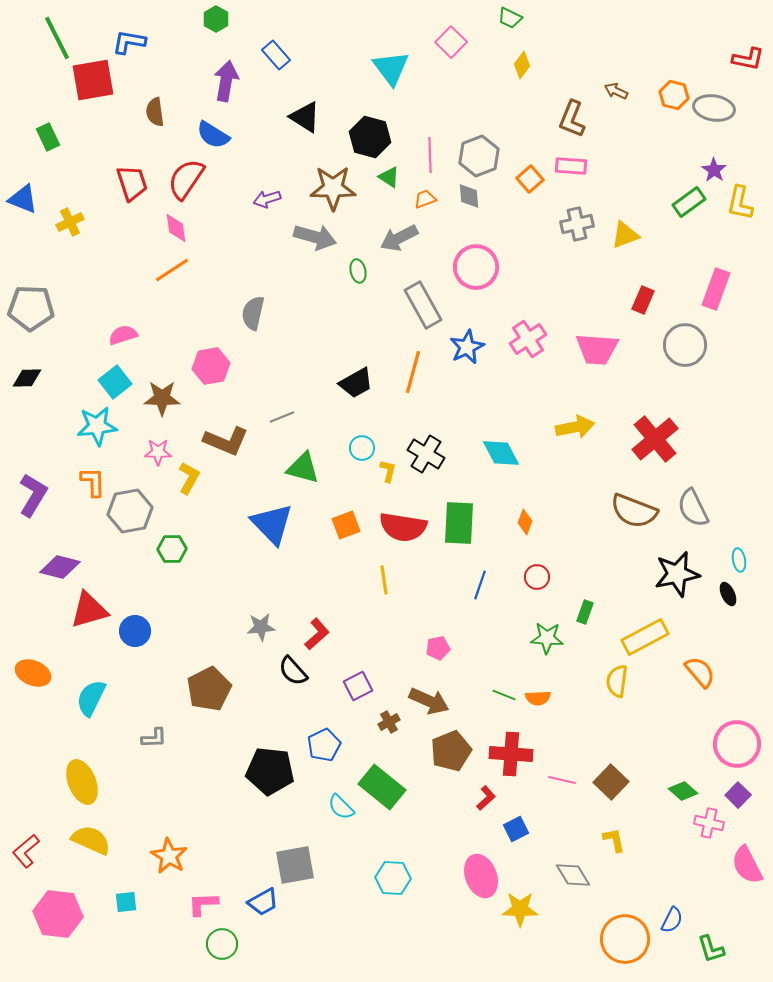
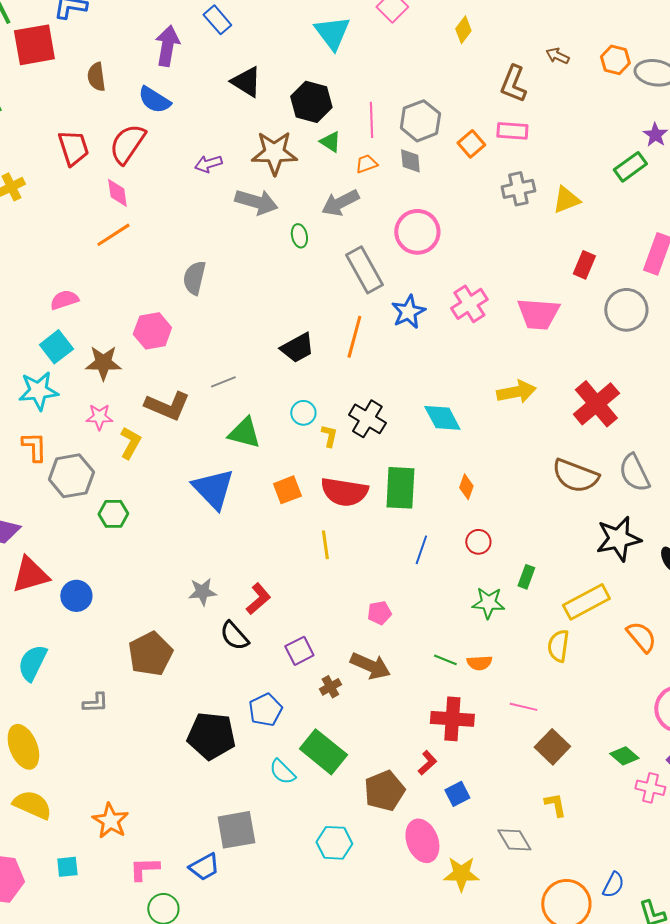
brown pentagon: (451, 751) -> (384, 791), moved
pink line: (562, 780) -> (523, 707), moved

